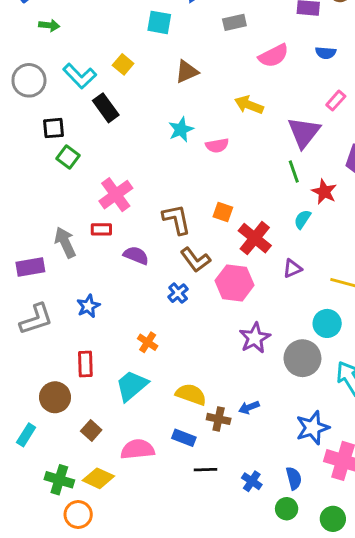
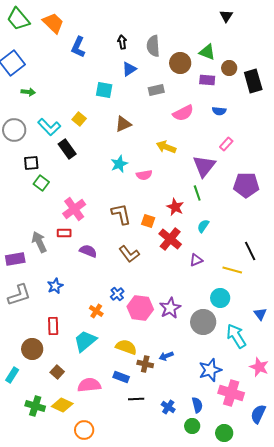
red star: (324, 192) -> (175, 207), moved
brown L-shape: (177, 219) -> (121, 214), moved
pink hexagon: (234, 283) -> (140, 308), moved
blue cross: (178, 293) -> (117, 294), moved
orange circle: (78, 515) -> (84, 430), moved

